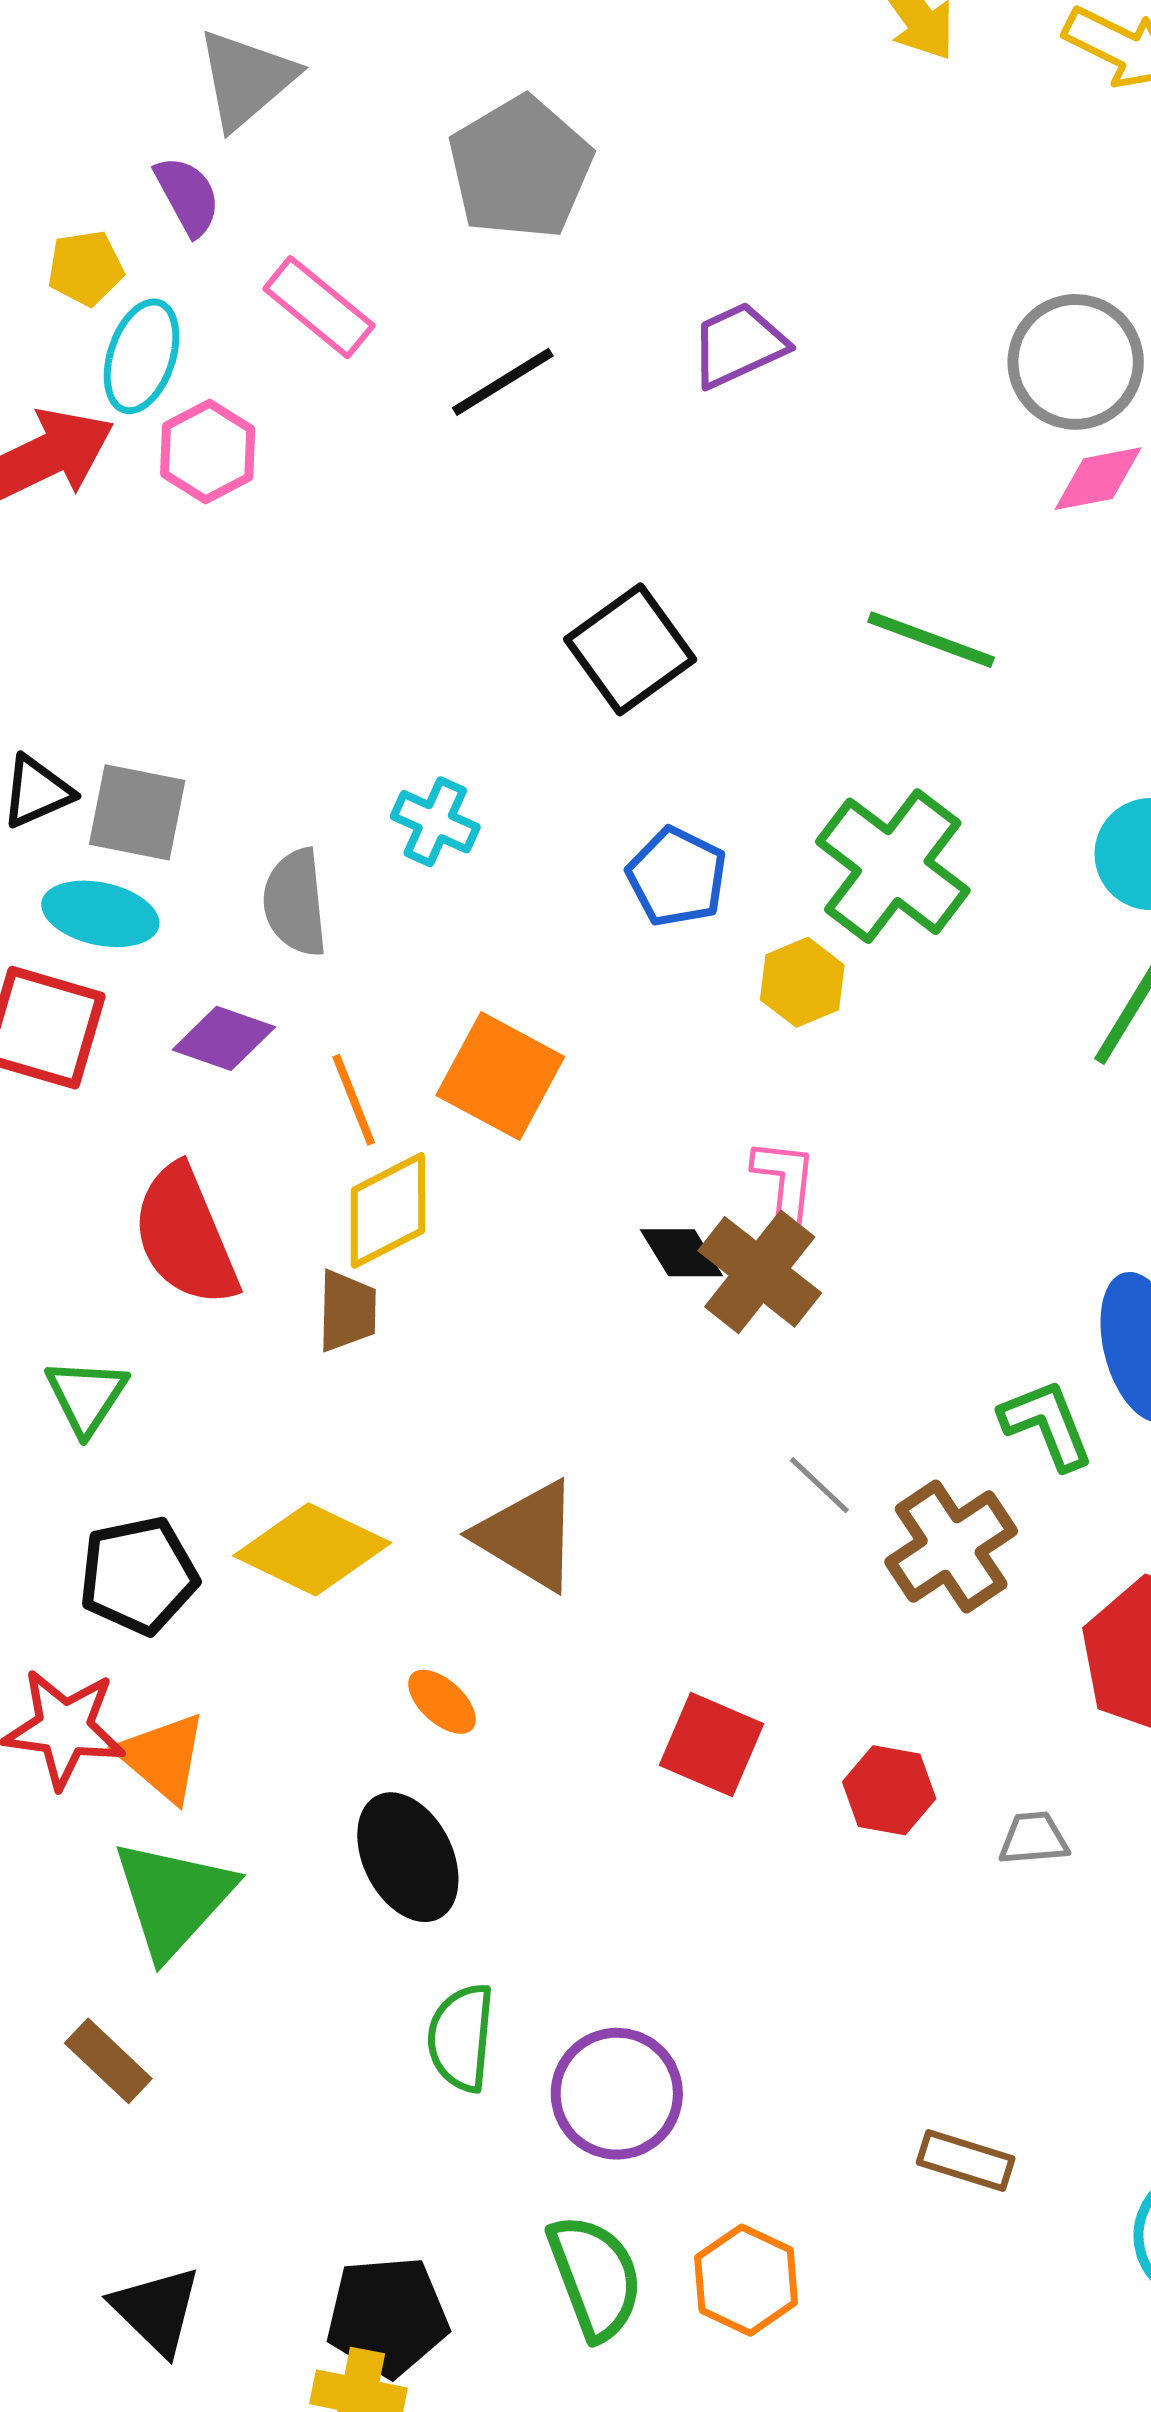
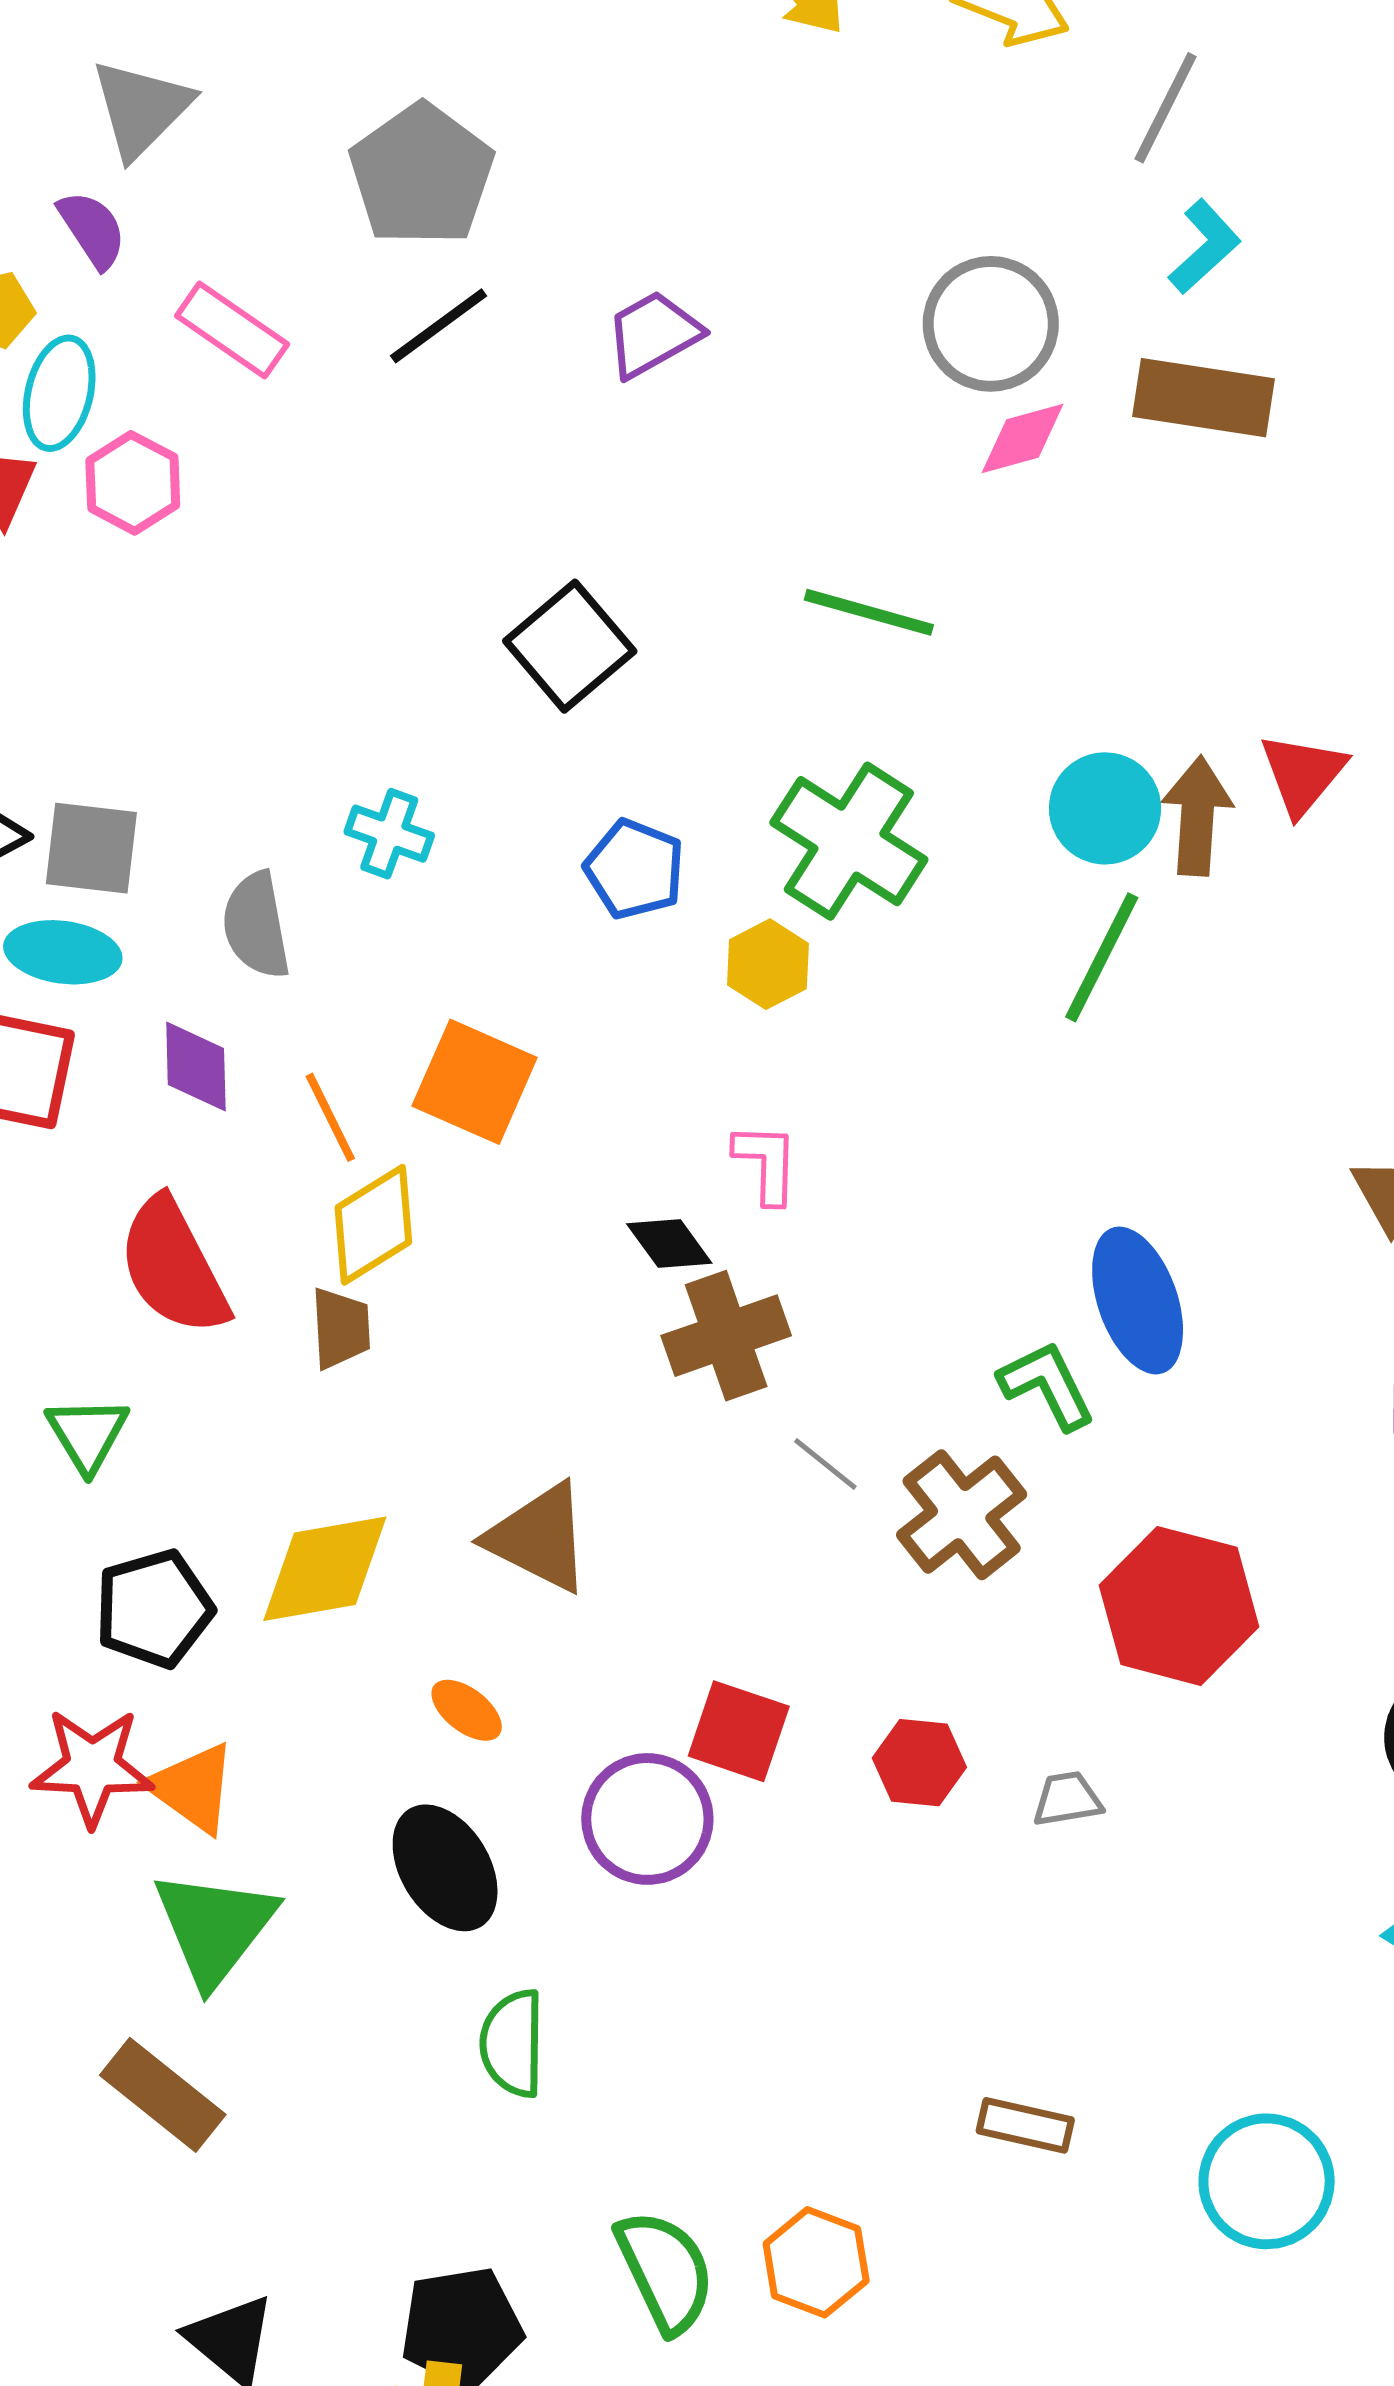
black line: (503, 382) -> (439, 326), moved
purple diamond: (224, 1038) -> (196, 1066), turned 74
brown cross: (760, 1272) -> (726, 1336), moved, turned 37
yellow diamond: (312, 1549) -> (325, 1569), turned -31
brown rectangle: (108, 2061) -> (163, 2095), size x1.4
purple circle: (617, 2094) -> (647, 1819), moved

